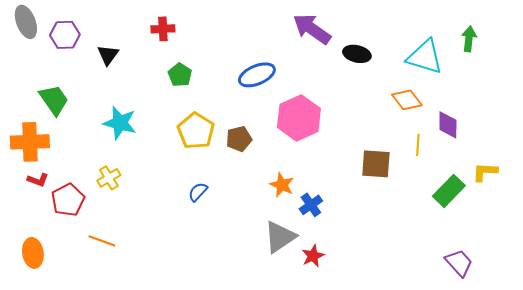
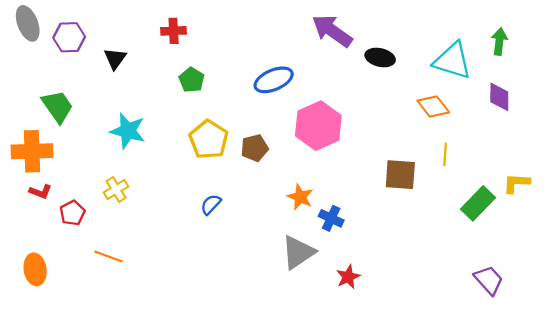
purple diamond: (448, 125) -> (499, 97), moved
red pentagon: (68, 200) -> (72, 213), size x0.7
blue cross: (311, 205) -> (331, 218), turned -30
red star: (313, 256) -> (348, 277), moved

